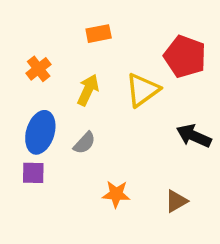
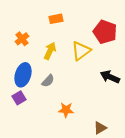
purple square: (33, 173) -> (19, 98), turned -32
brown triangle: (176, 201) -> (100, 128), moved

